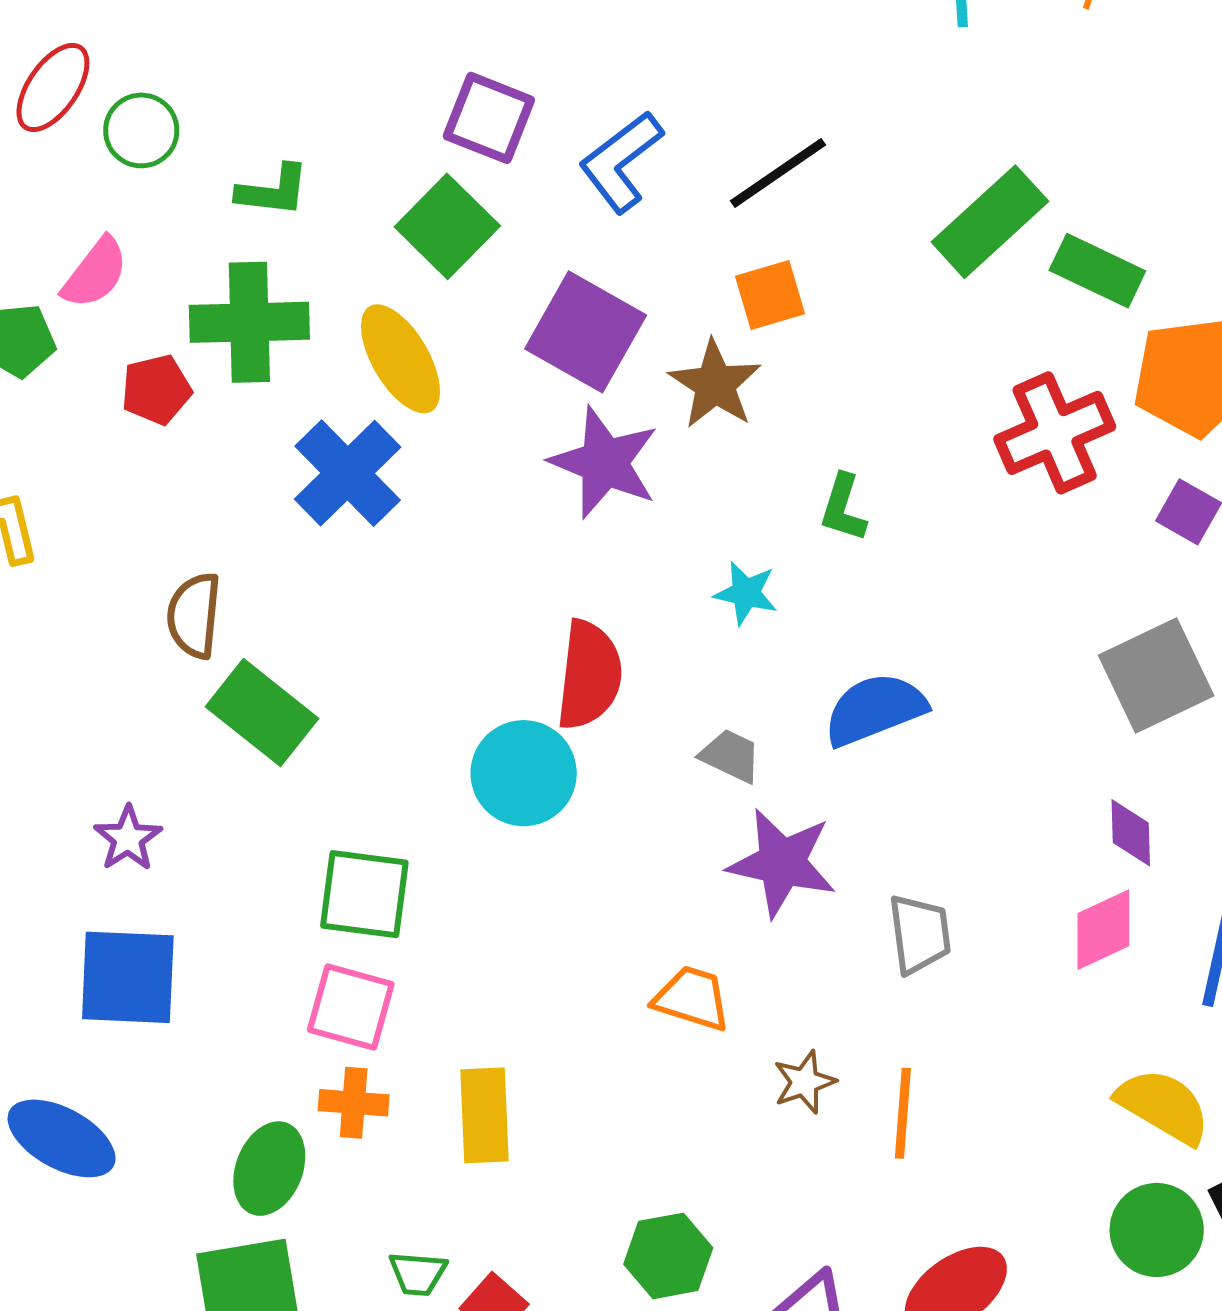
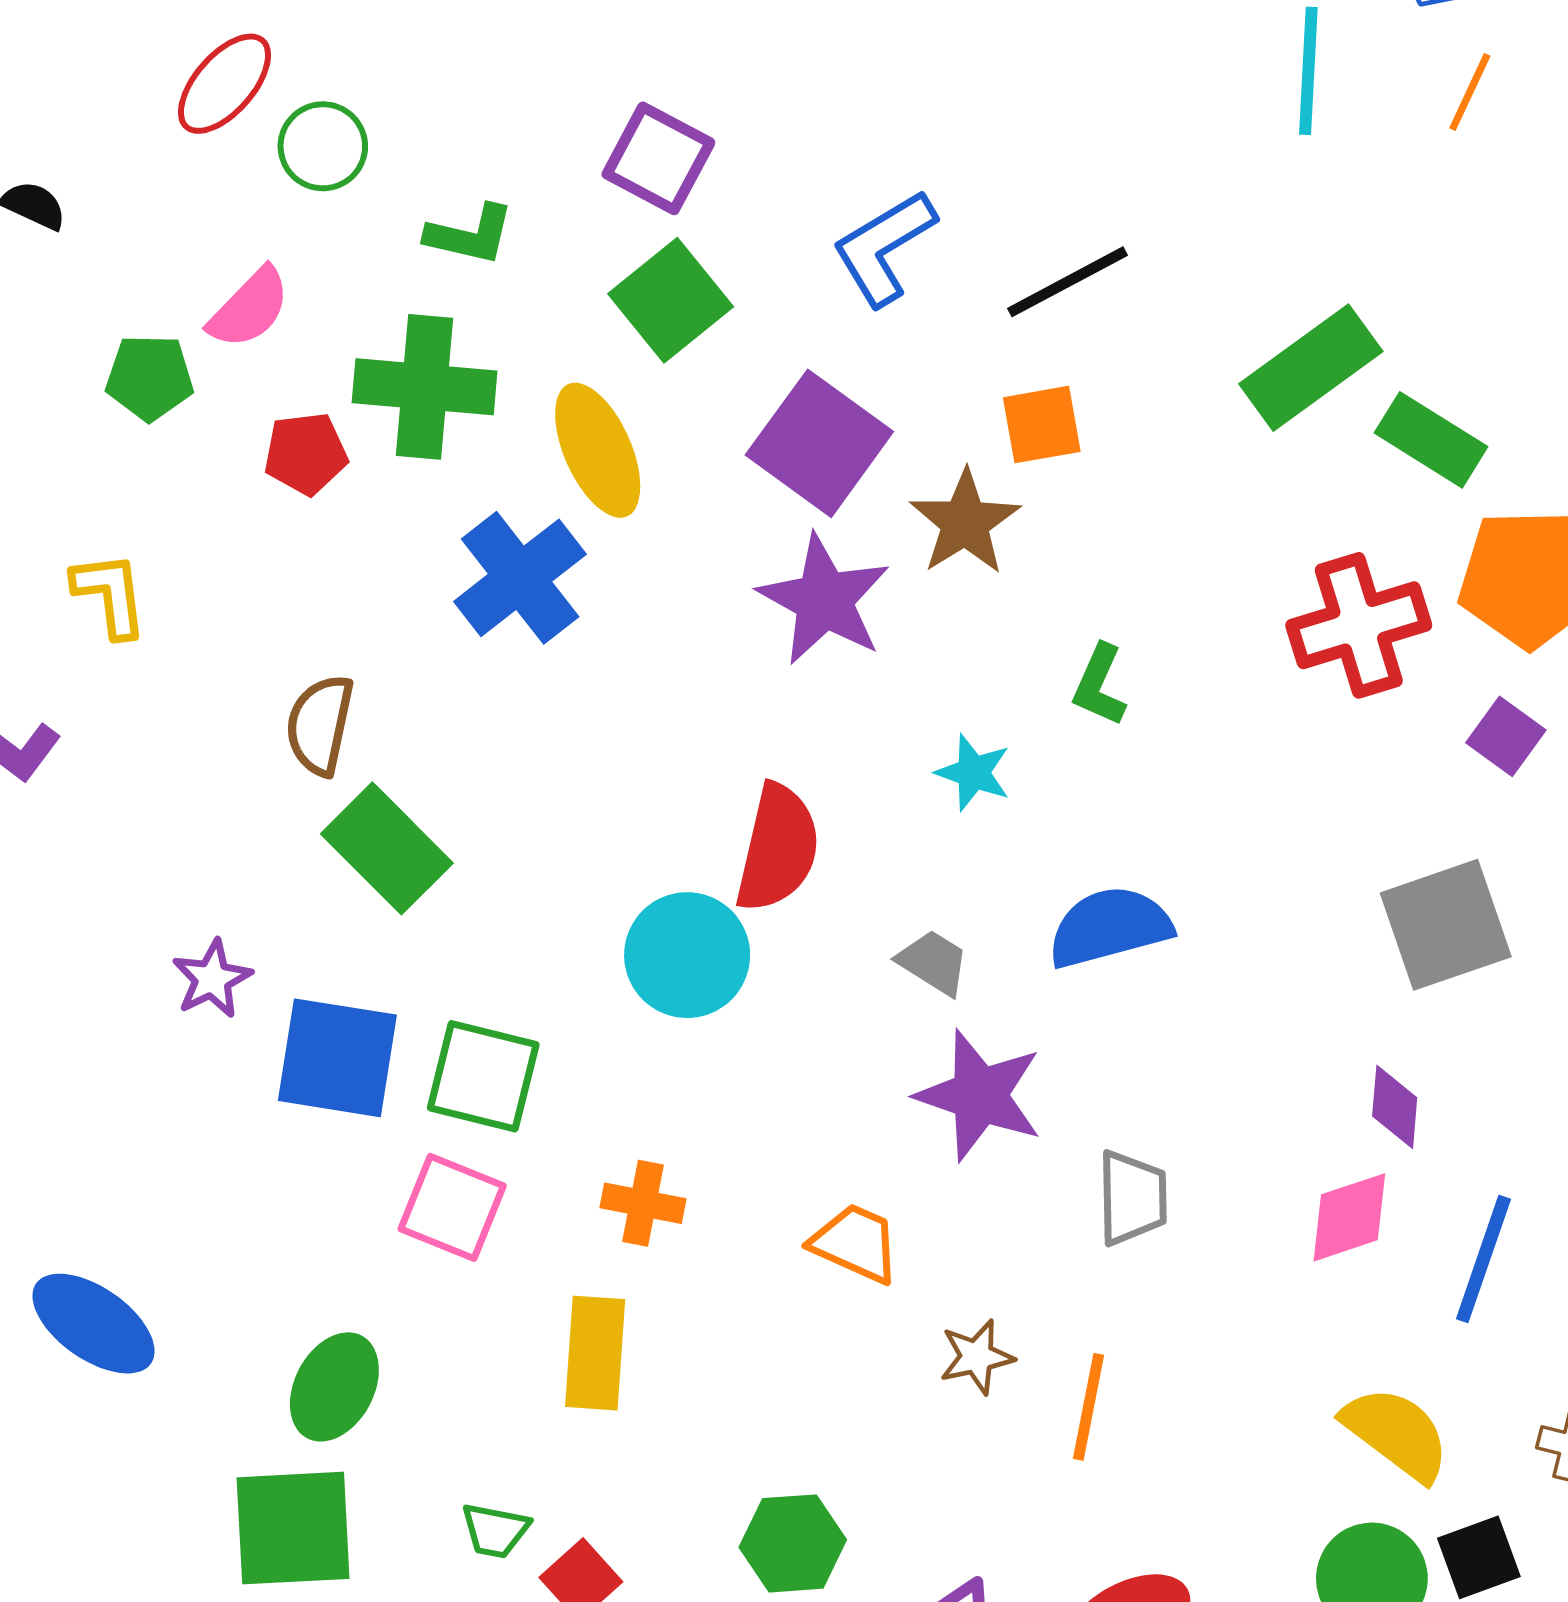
purple square: (489, 118) -> (658, 158), moved
blue square: (128, 977) -> (337, 1058), moved
orange cross: (354, 1103) -> (643, 1203), moved

